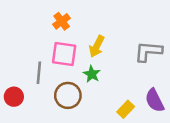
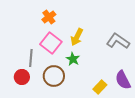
gray L-shape: (148, 51) -> (118, 41), turned 30
pink square: (64, 54) -> (51, 43), turned 30
red circle: (14, 97) -> (22, 77), moved

